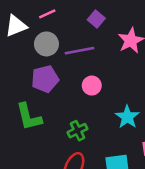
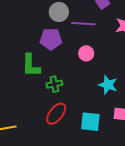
cyan star: (127, 117) -> (108, 85), turned -30
green cross: (78, 131) -> (54, 84), moved

